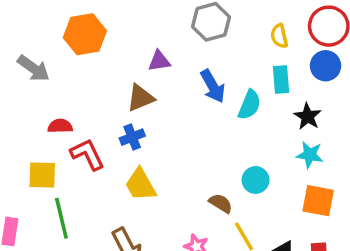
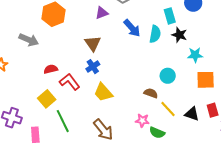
purple triangle: (159, 61) -> (102, 13), moved
brown triangle: (141, 98) -> (93, 43), turned -30
black star: (308, 116) -> (179, 35), moved
yellow square: (42, 175) -> (47, 99), turned -30

